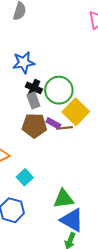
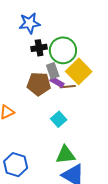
black cross: (34, 88) -> (39, 48), turned -35
gray rectangle: (33, 100) -> (53, 71), moved
cyan square: (25, 177) -> (59, 119), moved

